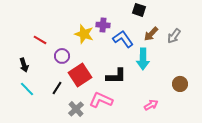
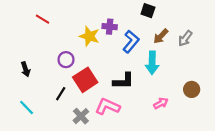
blue L-shape: (123, 39) -> (131, 42), turned 75
red line: (40, 40) -> (43, 19), moved
cyan line: (27, 89) -> (27, 108), moved
pink arrow: (151, 105) -> (161, 103), moved

